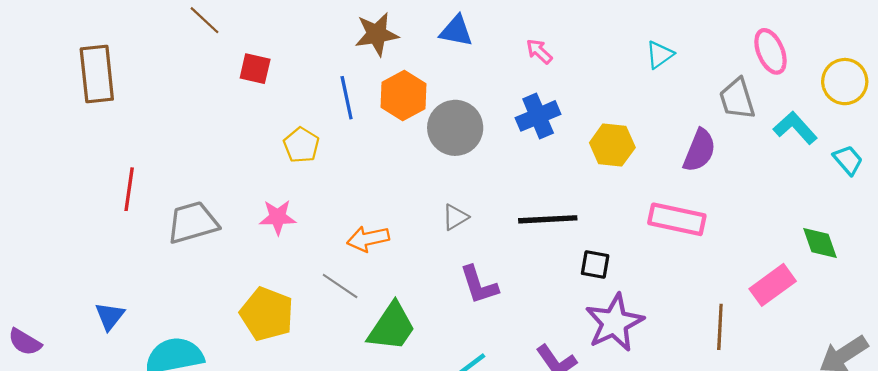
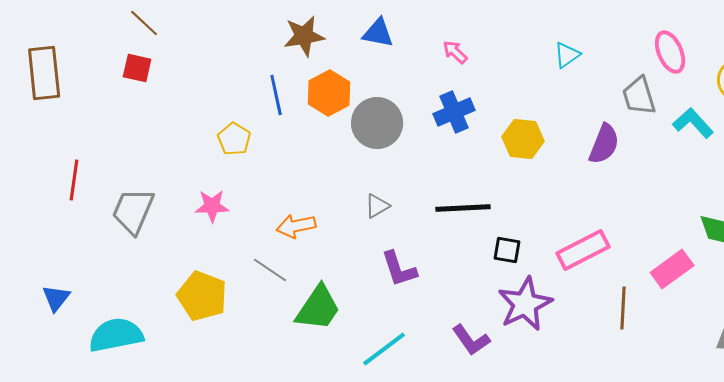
red square: (255, 69) -> (137, 68), moved
pink rectangle: (677, 219) -> (583, 250), moved, turned -39
gray trapezoid: (193, 223) -> (133, 211), turned -51

